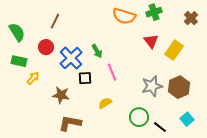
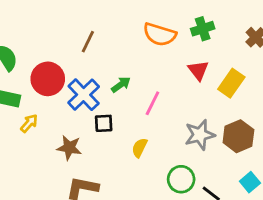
brown line: (55, 21) -> (88, 42), moved
red circle: (46, 47) -> (48, 79), size x1.5
green arrow: (97, 51) -> (121, 85), turned -96
pink line: (112, 72) -> (152, 103), moved, turned 48
yellow semicircle: (105, 103) -> (140, 148), moved, turned -32

